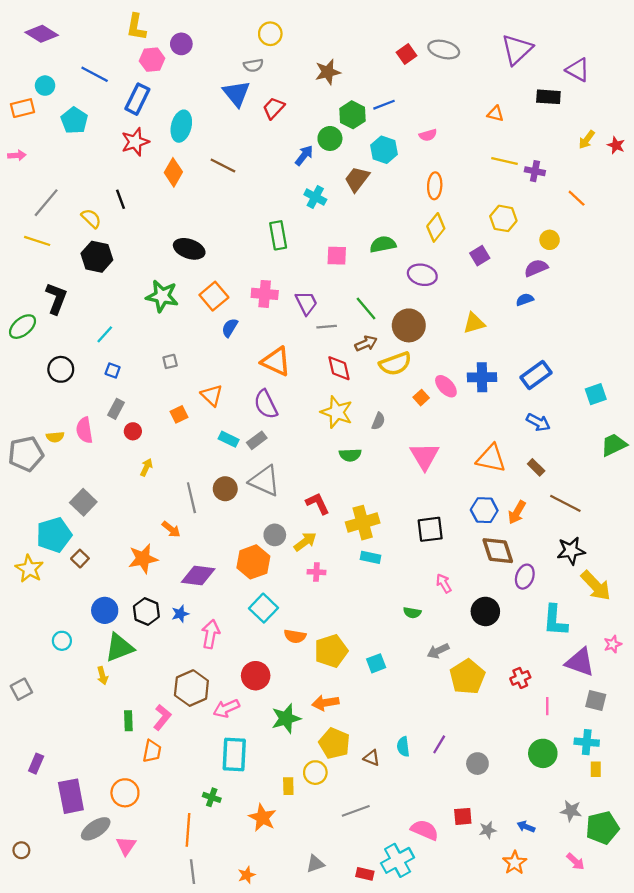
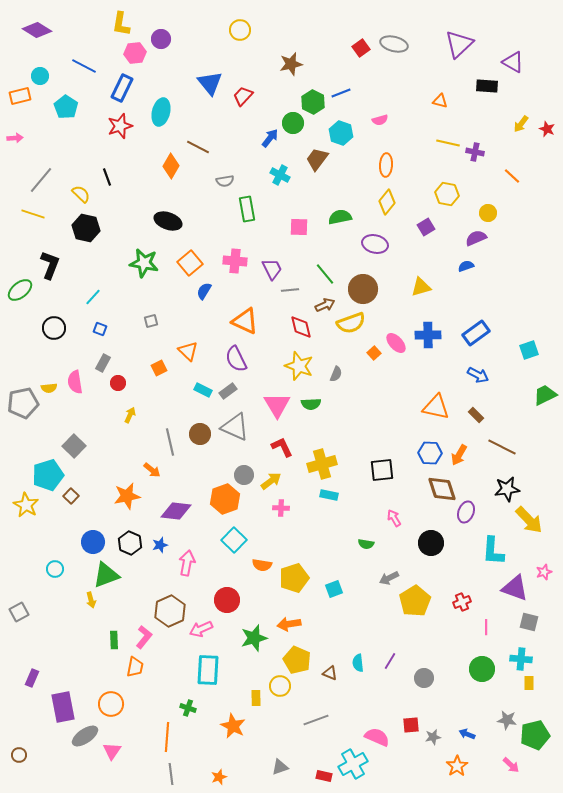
gray semicircle: (253, 65) -> (225, 181), moved
orange diamond: (173, 172) -> (171, 166), moved
pink triangle: (425, 456) -> (277, 405), moved

